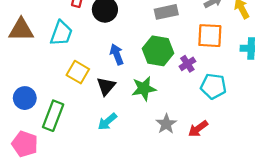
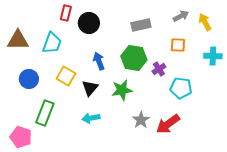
orange square: (210, 36) -> (178, 45), size x0.7
blue circle: (25, 98) -> (29, 79), moved
cyan arrow: (107, 122) -> (91, 118), turned 30
red arrow: (198, 129) -> (168, 124), size x1.4

